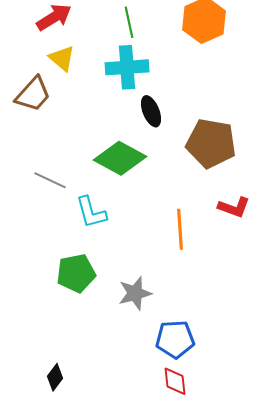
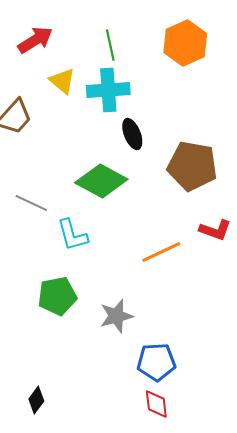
yellow triangle: (62, 58) -> (62, 81), moved
orange line: (180, 229) -> (161, 252), turned 69

